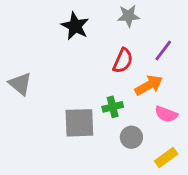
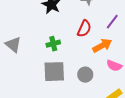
green cross: (113, 107) -> (53, 44), moved
gray circle: (131, 137) -> (85, 75), moved

